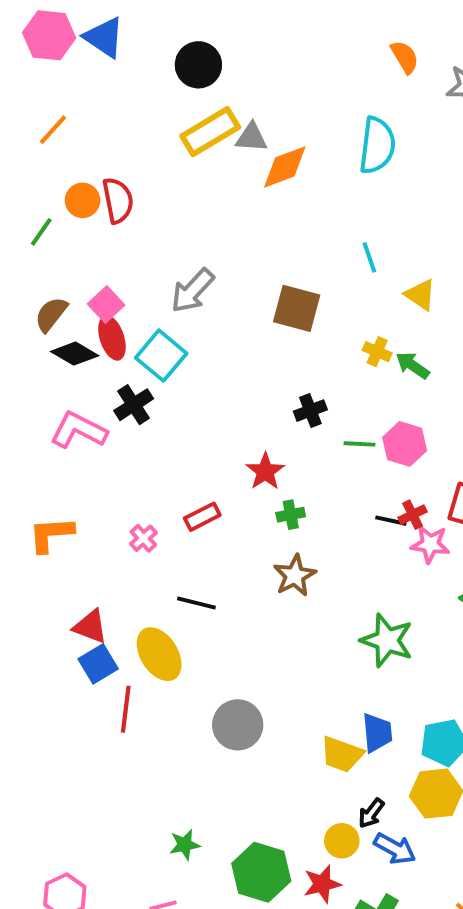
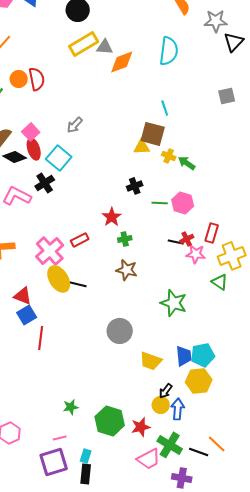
gray arrow: (193, 291) -> (75, 125), size x0.7
yellow triangle: (420, 295) -> (142, 147), moved, turned -36
brown square: (297, 308) -> (153, 134), moved
pink cross: (143, 538) -> (50, 251), size x2.0
brown star: (295, 576) -> (127, 270), turned -30
yellow ellipse: (159, 654) -> (59, 279), moved
gray circle: (238, 725) -> (120, 331), moved
blue trapezoid: (377, 733) -> (184, 356), moved
yellow circle: (342, 841) -> (161, 405), moved
blue arrow: (395, 849) -> (178, 409), turned -115

